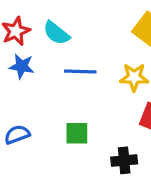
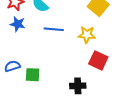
green square: (77, 133) -> (33, 75), moved

